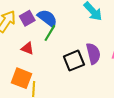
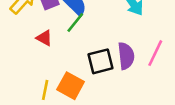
orange square: (21, 78) -> (71, 86), moved

